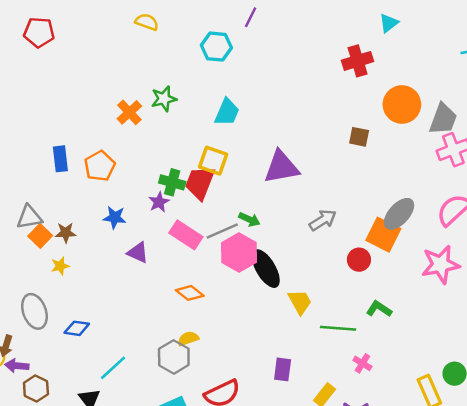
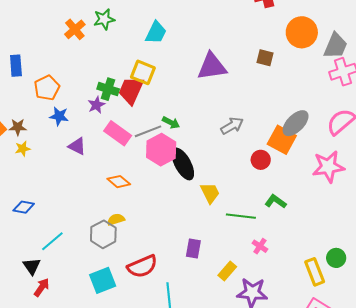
orange pentagon: (100, 166) -> (47, 88), moved
purple triangle: (281, 167) -> (212, 66), moved
yellow star: (60, 266) -> (23, 149), moved

